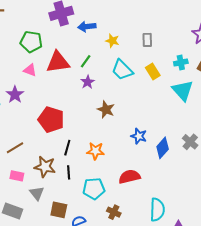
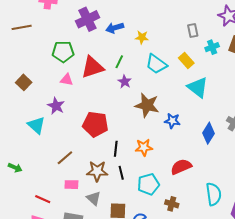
gray rectangle: (147, 40) -> (193, 30), moved
cyan triangle: (183, 90) -> (198, 87), moved
brown star: (106, 109) -> (147, 105), size x1.4
blue star: (139, 136) -> (172, 121), moved

